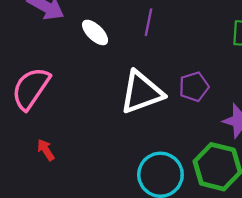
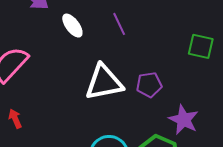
purple line: (148, 22) -> (119, 24), turned -45

